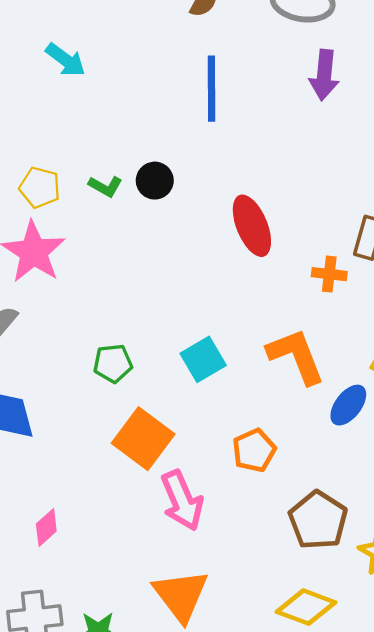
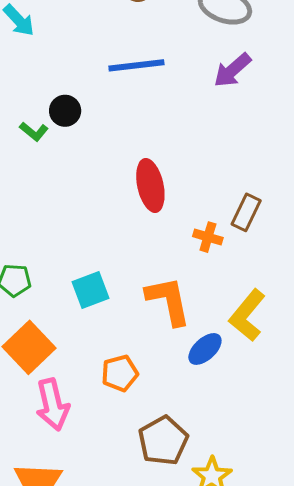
purple arrow: (324, 75) -> (232, 70), turned 33
blue line: (212, 89) -> (136, 65), turned 74
black circle: (155, 181) -> (65, 111), moved

